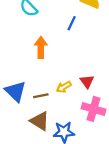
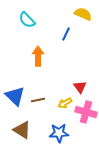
yellow arrow: (64, 87) -> (65, 103), moved
brown triangle: (40, 121) -> (22, 130), moved

